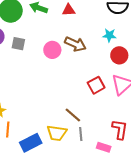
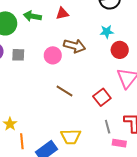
red square: (96, 85) -> (102, 97), moved
brown line: (73, 115) -> (64, 91), moved
gray line: (81, 134) -> (108, 127), moved

